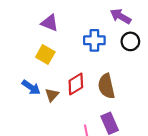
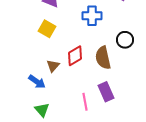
black circle: (130, 41) -> (125, 40), moved
blue arrow: (31, 87) -> (37, 82), moved

